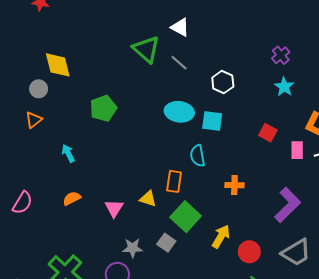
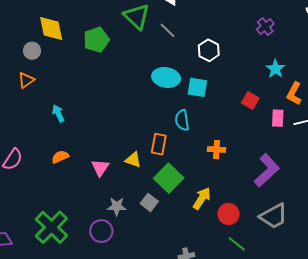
cyan star: (284, 87) -> (275, 69), moved
green pentagon: (103, 108) -> (96, 40), moved

